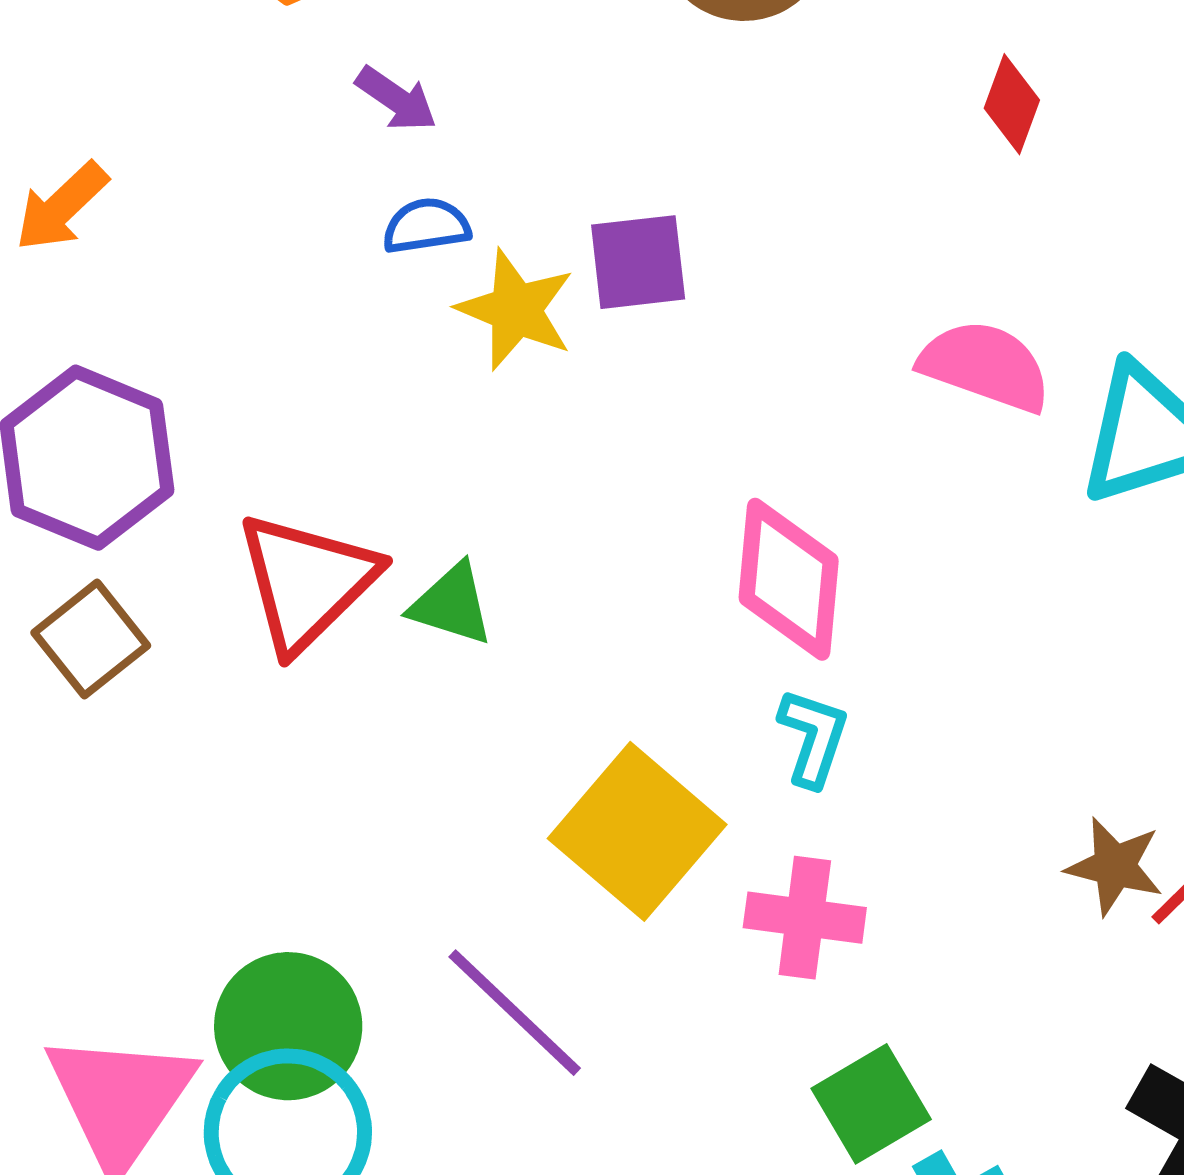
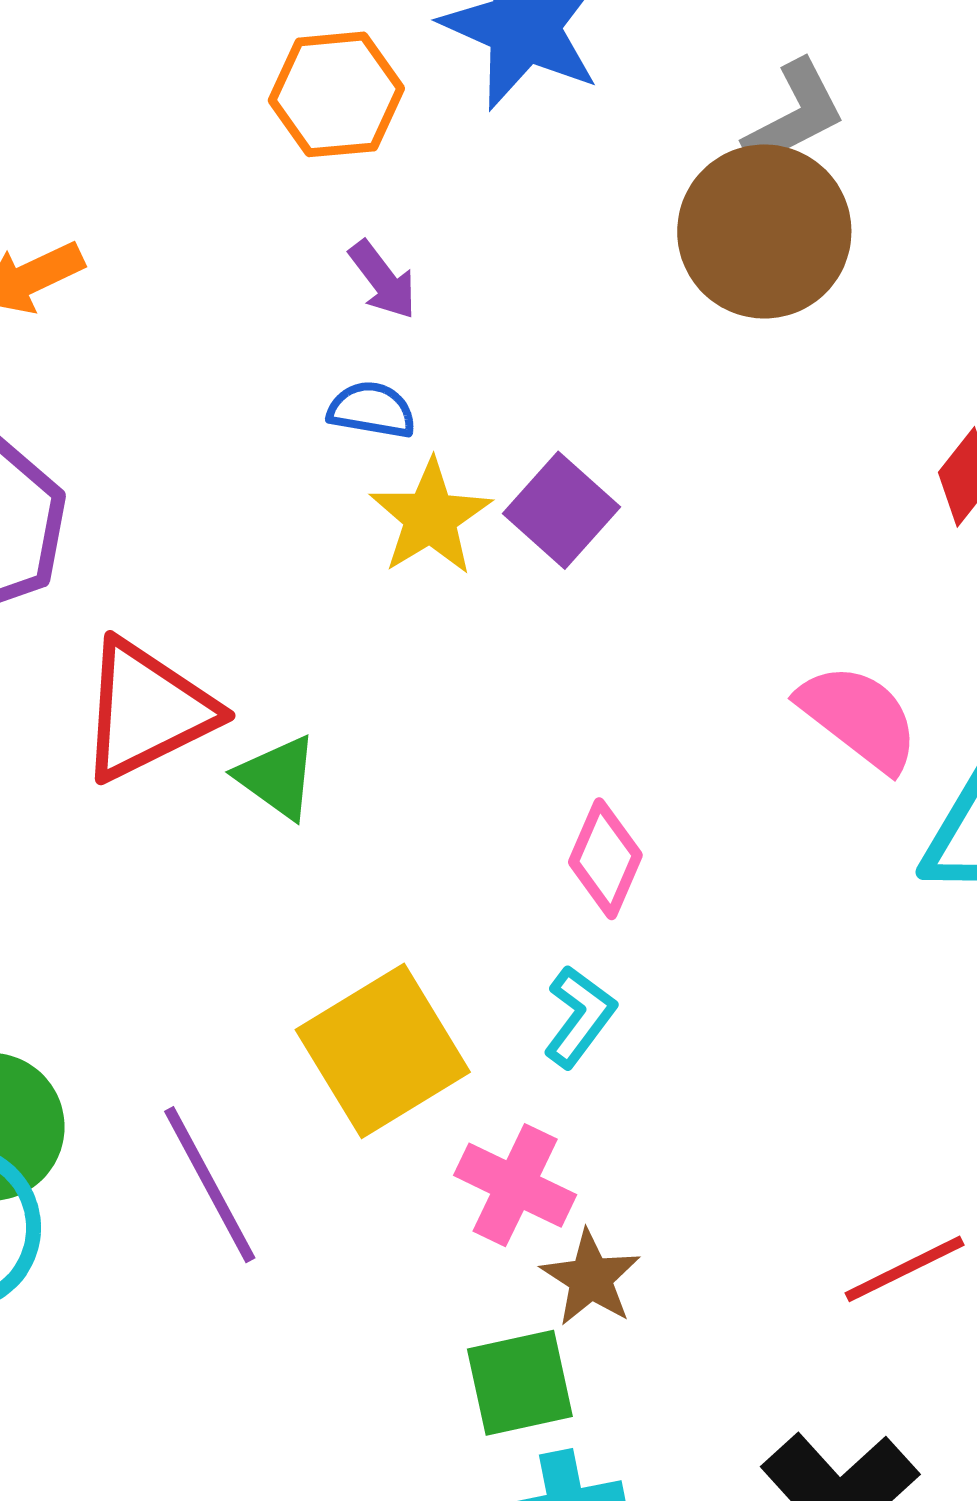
purple square: (638, 262) -> (561, 510), turned 30
pink diamond: (789, 579) -> (605, 859), size x0.7
brown star: (1115, 866) -> (591, 1278), moved

